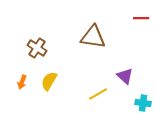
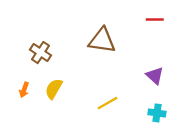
purple triangle: (125, 76) -> (155, 76), moved

